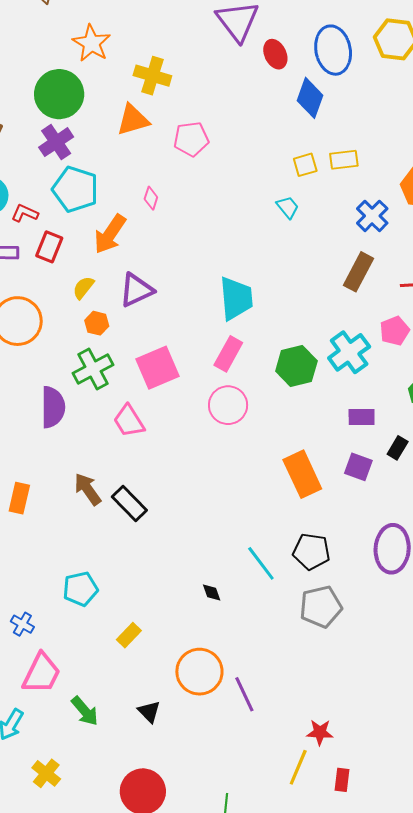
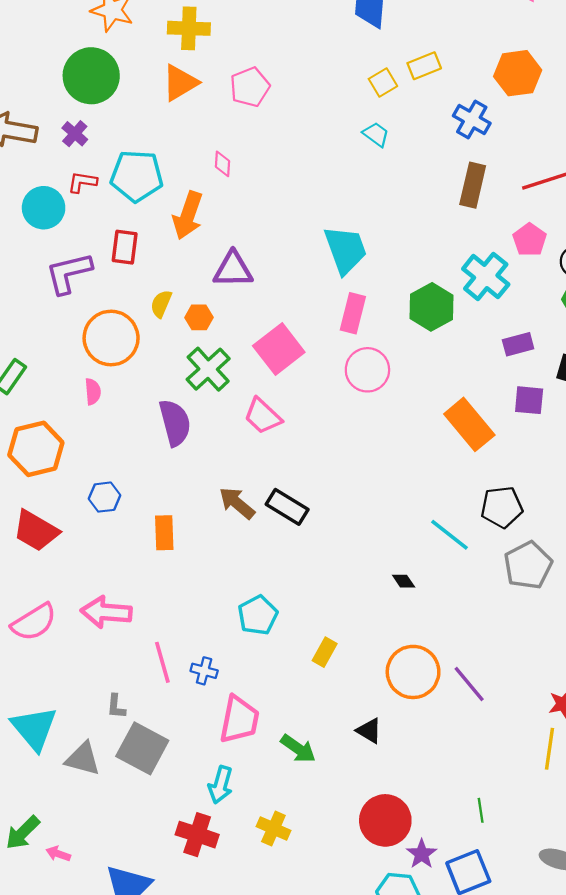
purple cross: (56, 142) -> (75, 134), moved, size x0.7
red L-shape: (25, 213) -> (82, 182), moved
yellow semicircle: (83, 288) -> (161, 304), moved
purple triangle: (136, 290) -> (233, 270), turned 39

